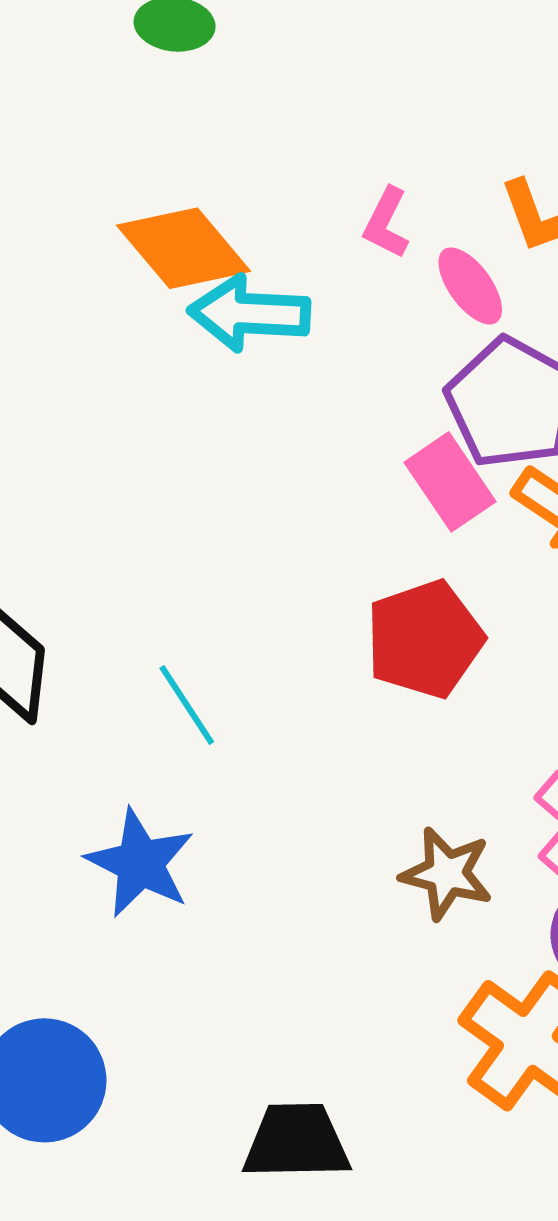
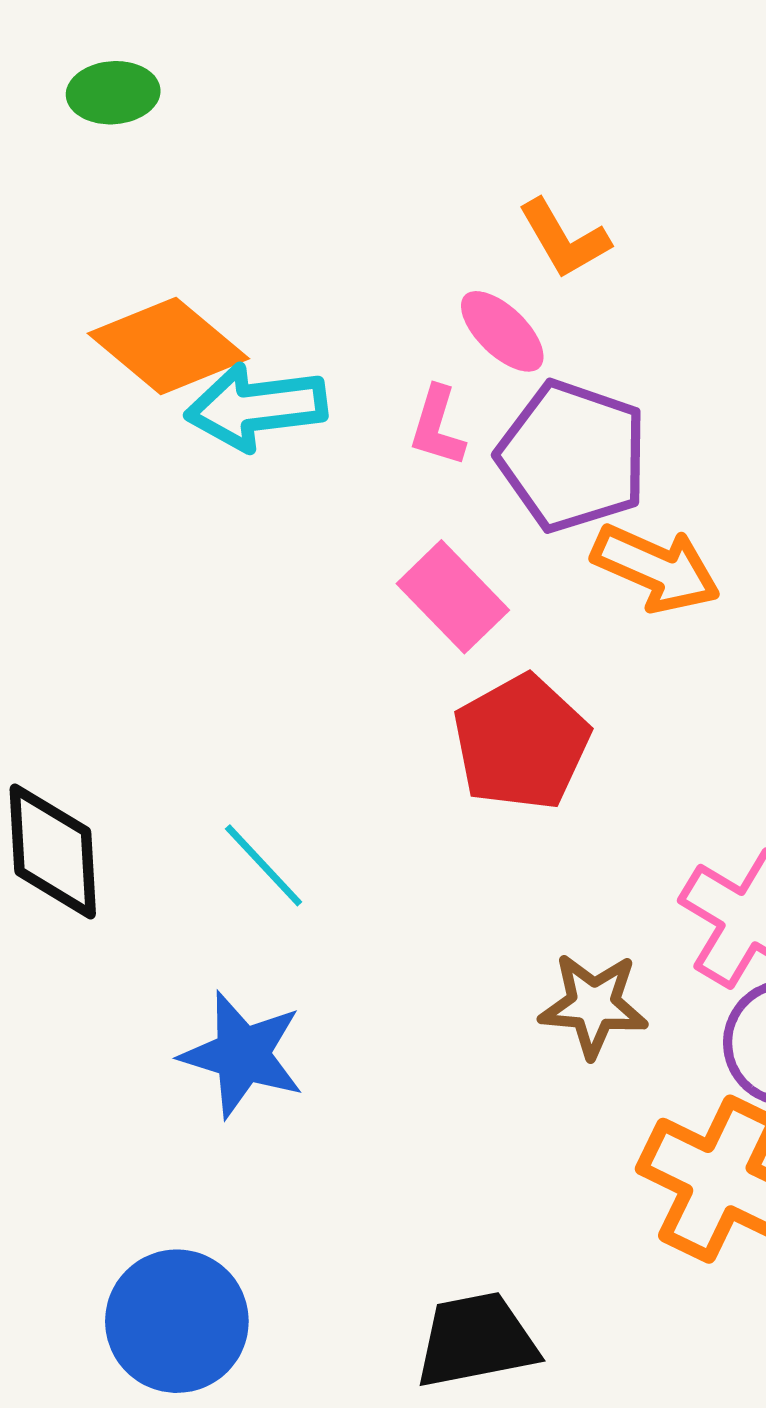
pink L-shape: (386, 223) -> (437, 426), moved
pink rectangle: (450, 482) -> (453, 597), moved

